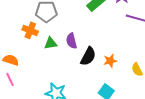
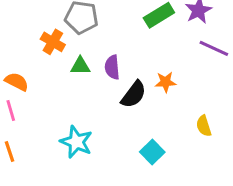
orange star: (110, 61) -> (165, 82), moved

